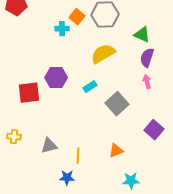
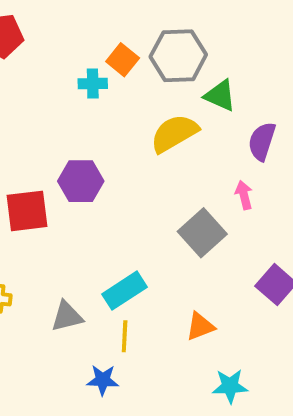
green triangle: (142, 35) -> (220, 96), moved
pink arrow: (147, 82) -> (244, 195), moved
cyan rectangle: (90, 87) -> (125, 291), moved, size x1.5

